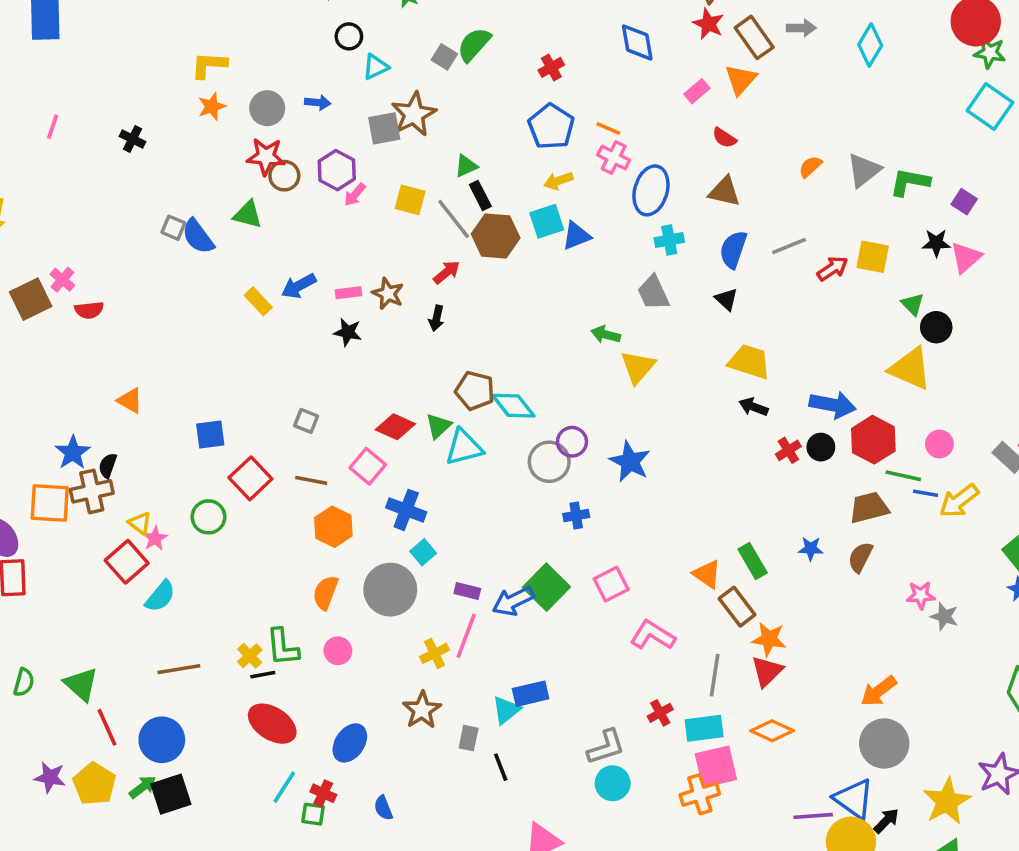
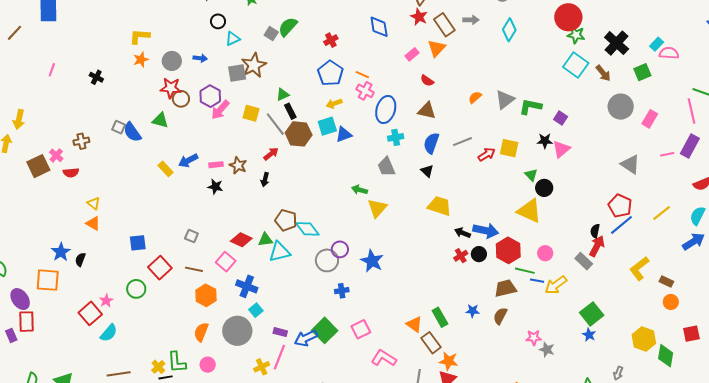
pink arrow: (355, 195) -> (220, 110), size x1.5
black arrow: (754, 407) -> (463, 233), moved
green triangle: (438, 426) -> (265, 240), turned 35
brown cross: (92, 491) -> (81, 141), moved, size x0.7
yellow triangle: (140, 523) -> (94, 203), moved

